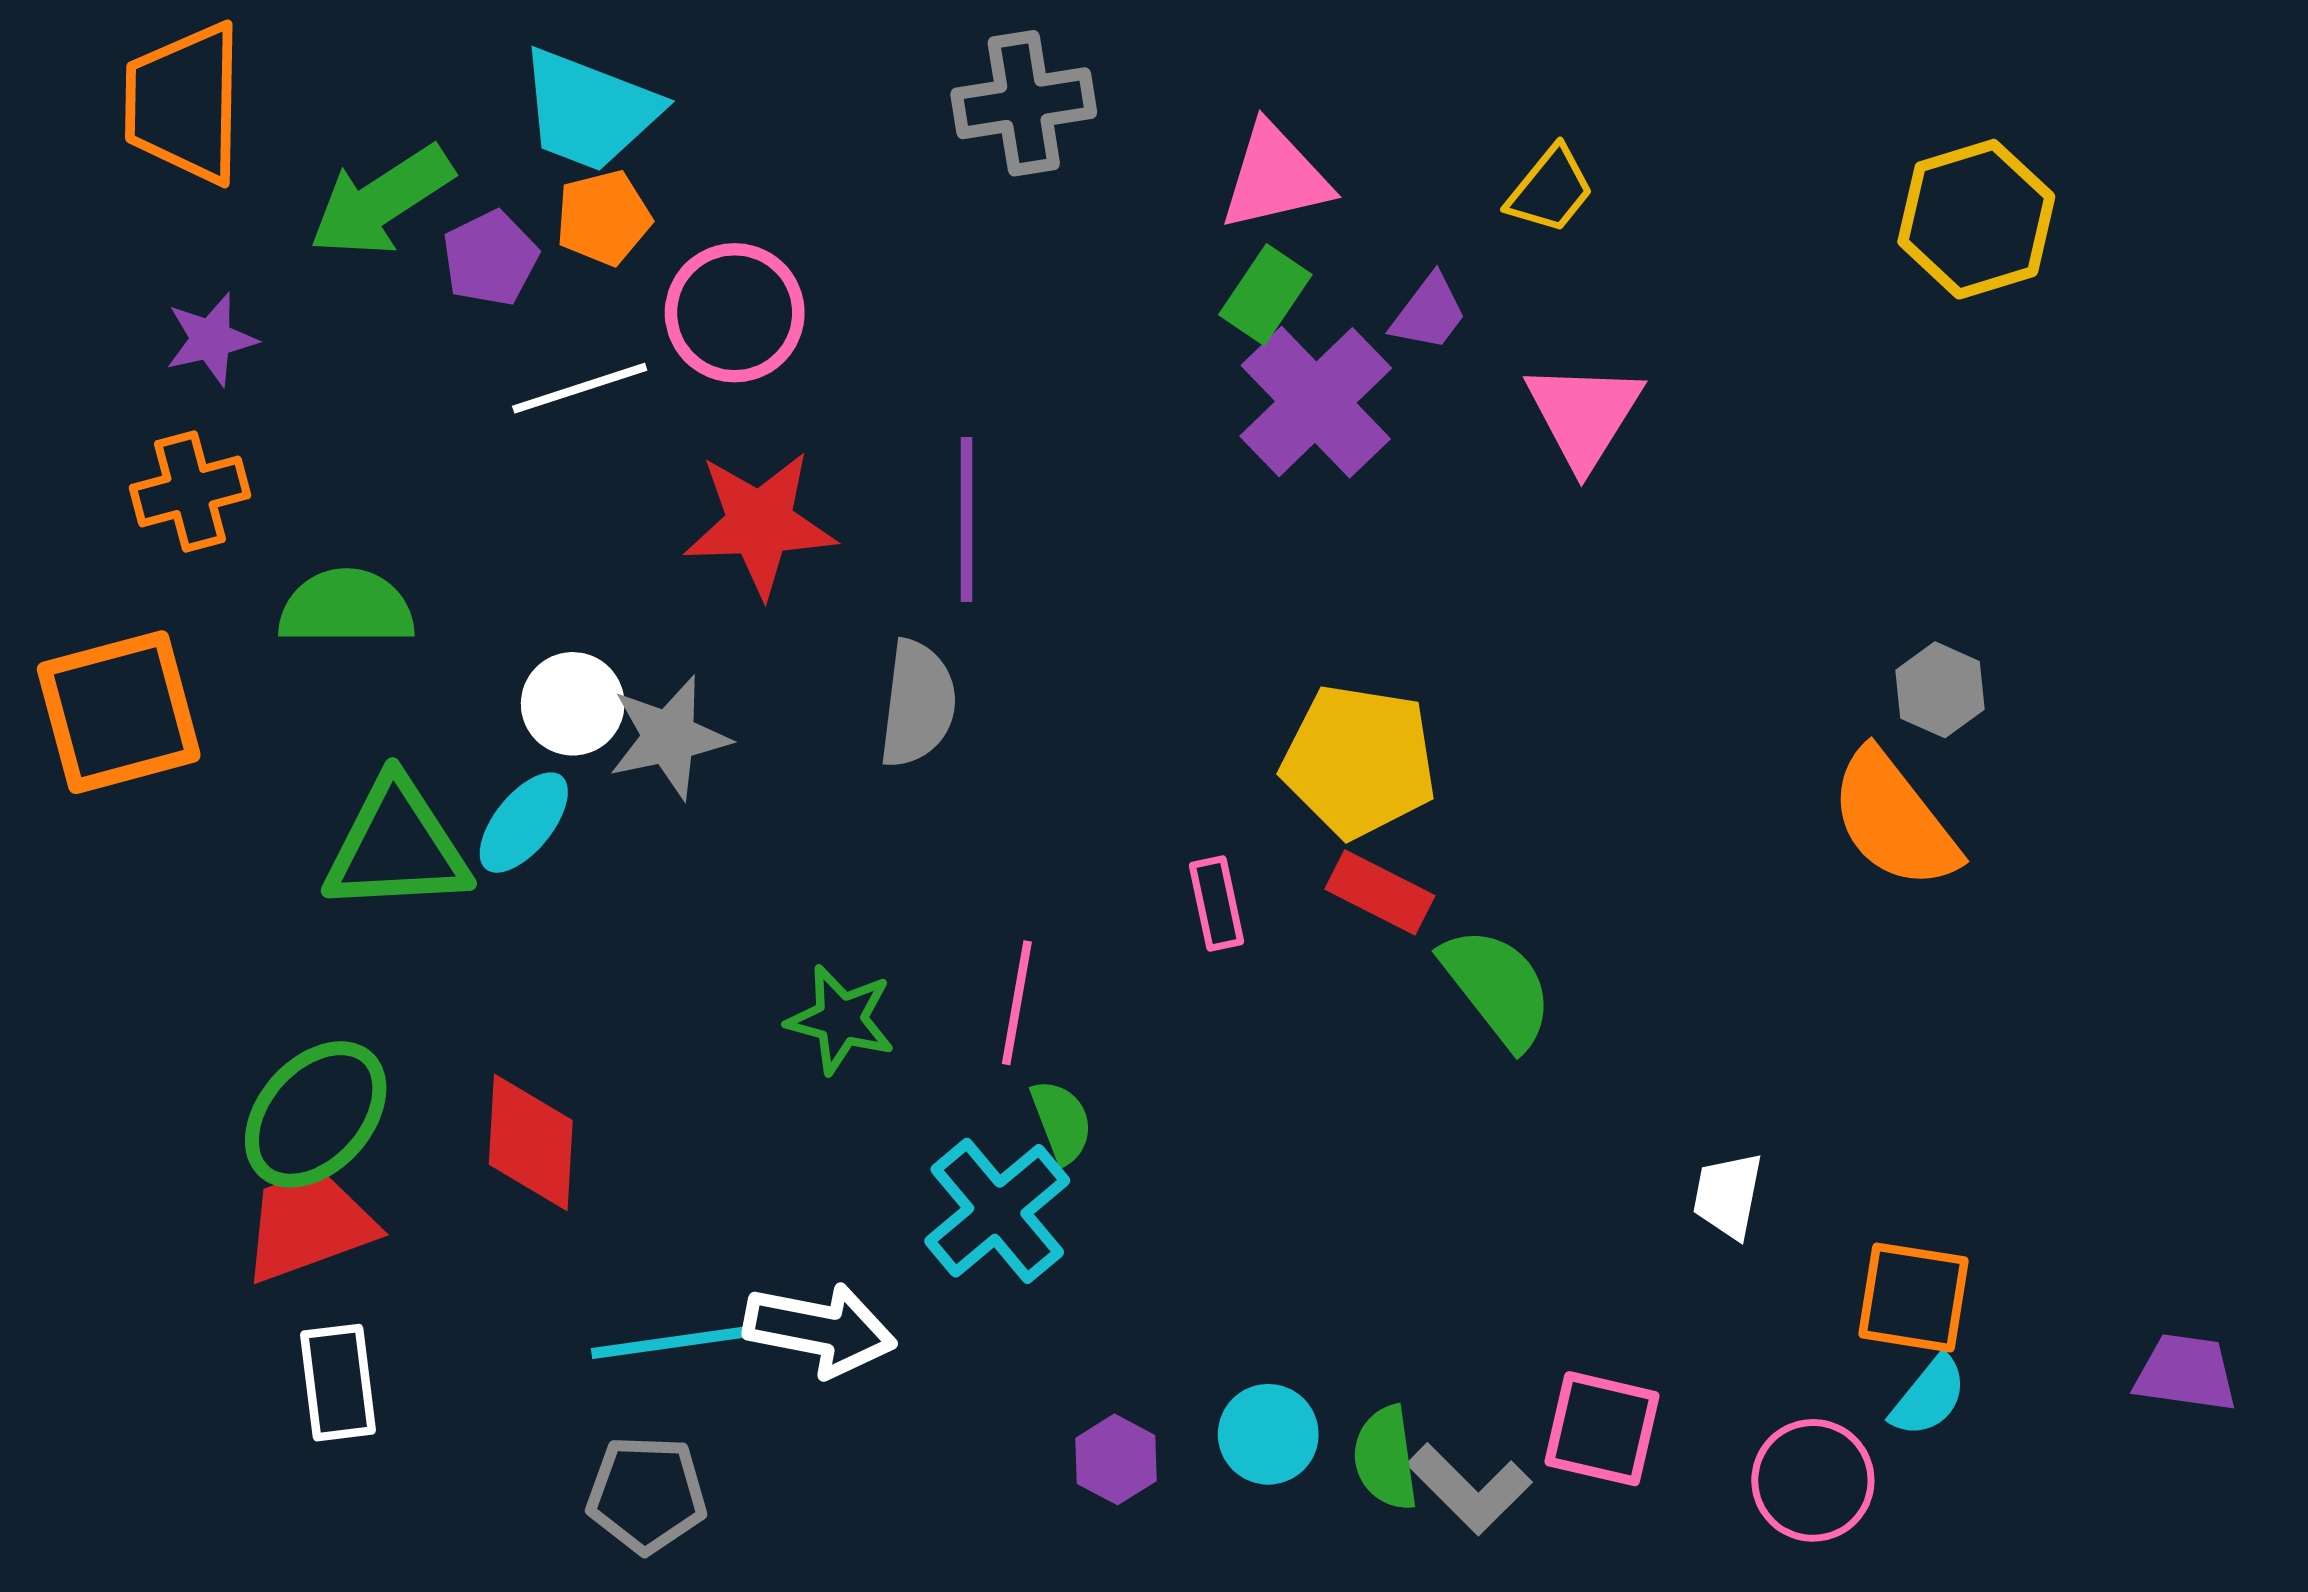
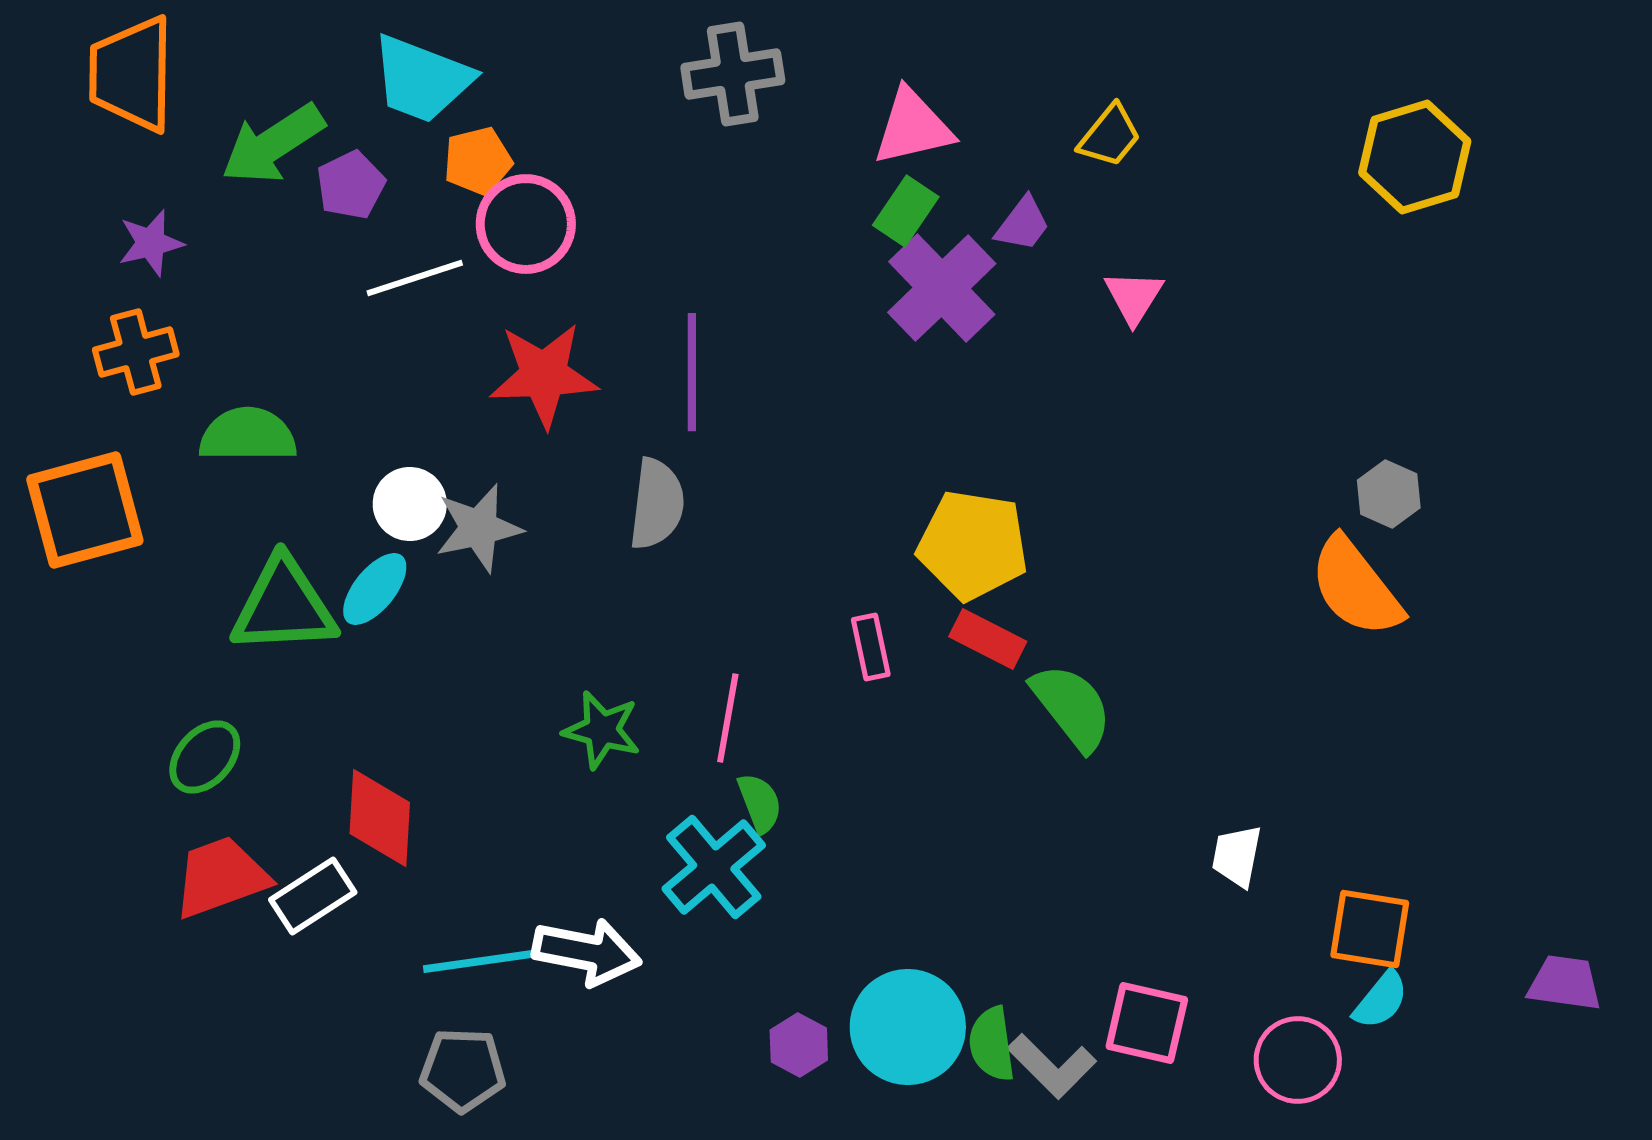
orange pentagon: (603, 218) -> (478, 161), moved
pink triangle: (1584, 415) -> (1134, 297), size x0.7
green ellipse: (316, 1114) -> (205, 757), moved, size x0.7
white rectangle: (338, 1383) -> (313, 896), moved, turned 64
cyan circle: (1268, 1434) -> (908, 1027), size x1.6

